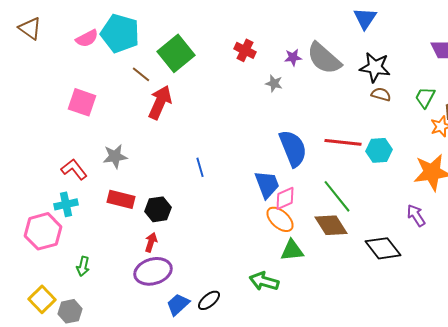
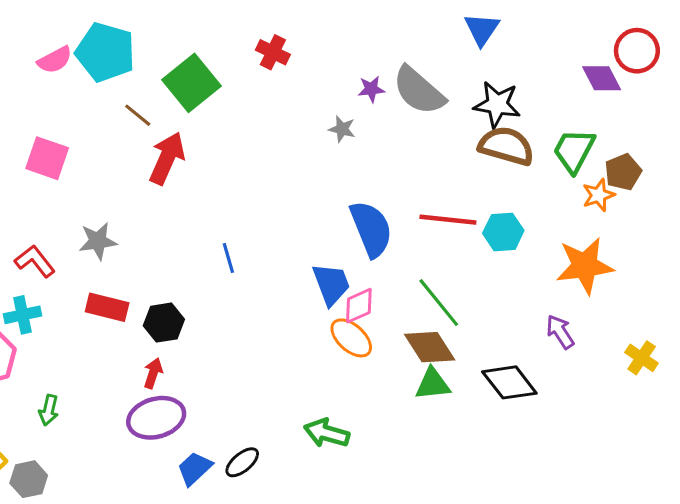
red cross: (245, 50) -> (273, 52), moved
brown semicircle: (381, 94) -> (506, 146), size x1.8
green trapezoid: (425, 97) -> (574, 151), size x1.4
green triangle: (292, 250) -> (433, 384), moved

